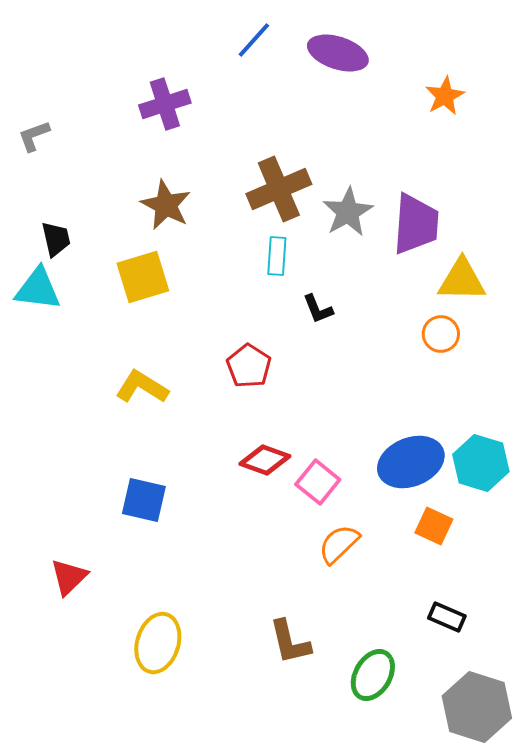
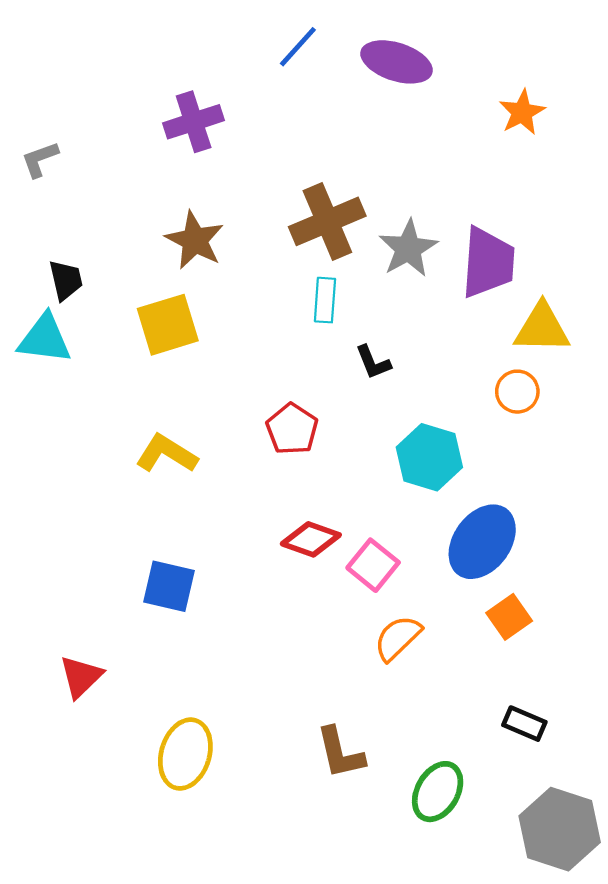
blue ellipse: (411, 462) -> (482, 542), turned -32
cyan hexagon: (481, 463) -> (429, 457), moved
orange square: (434, 526) -> (509, 617), turned 30

